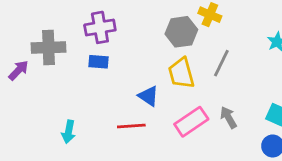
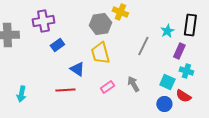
blue rectangle: (99, 62) -> (57, 45), moved, turned -40
gray line: (221, 63) -> (143, 46), moved
pink rectangle: (191, 122) -> (107, 87), size x0.6

